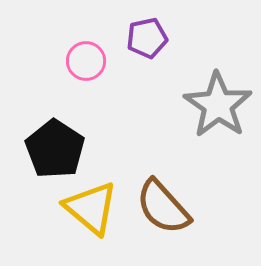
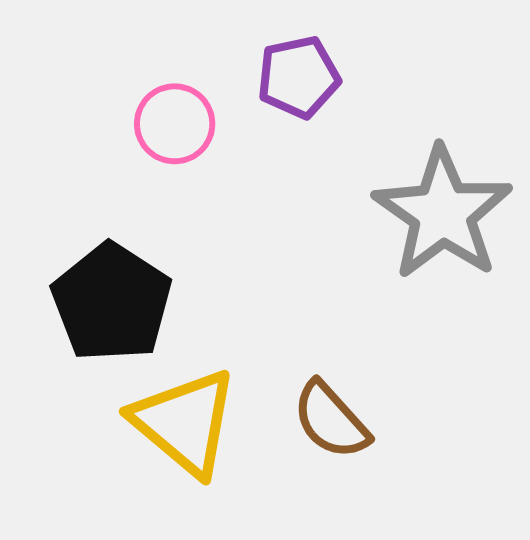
brown semicircle: (163, 207) -> (331, 420), size x0.7

